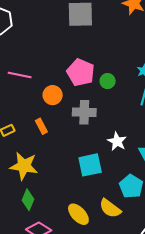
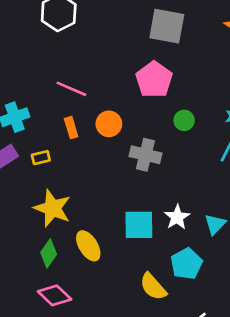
pink pentagon: (81, 72) -> (154, 80), moved
orange rectangle: (41, 126) -> (71, 128), moved
white star: (117, 141) -> (177, 217), moved
yellow ellipse: (78, 214) -> (88, 246), moved

